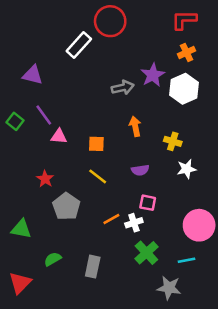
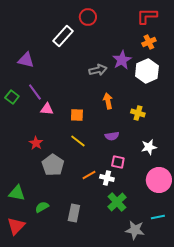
red circle: (110, 21) -> (88, 17), size x0.7
white star: (187, 169) -> (149, 147), moved
white cross: (134, 223) -> (107, 178), turned 32
green triangle: (21, 229) -> (17, 193), moved
cyan line: (187, 260) -> (158, 217), moved

